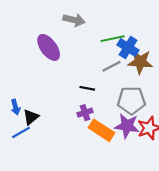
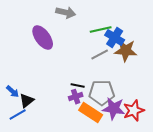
black line: (87, 88) -> (78, 86), moved
gray pentagon: (131, 100) -> (102, 93), moved
blue arrow: (15, 107) -> (13, 92), turned -32

